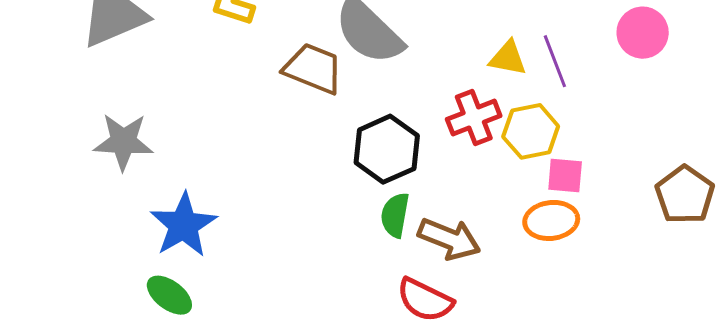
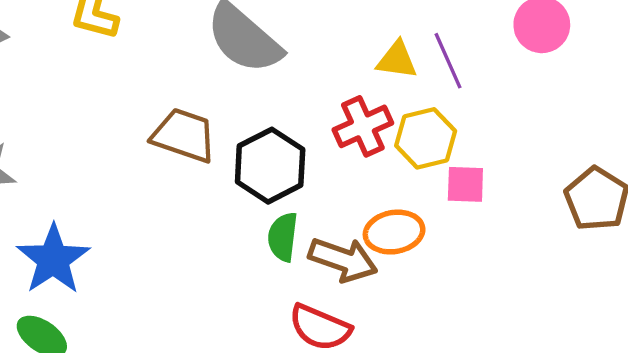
brown trapezoid: (313, 69) -> (184, 135), moved
orange ellipse: (551, 220) -> (394, 232), moved

